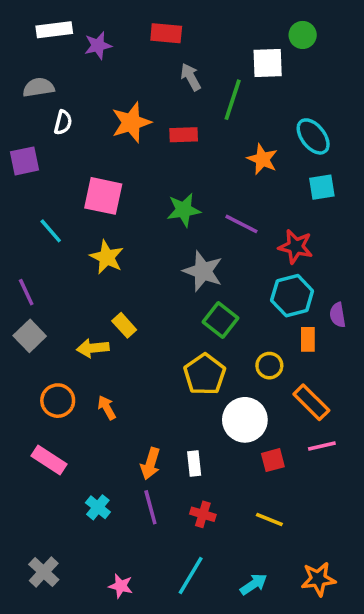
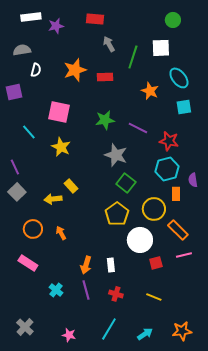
white square: (268, 63) -> (161, 48), moved
yellow circle: (269, 366) -> (154, 209), size x1.5

